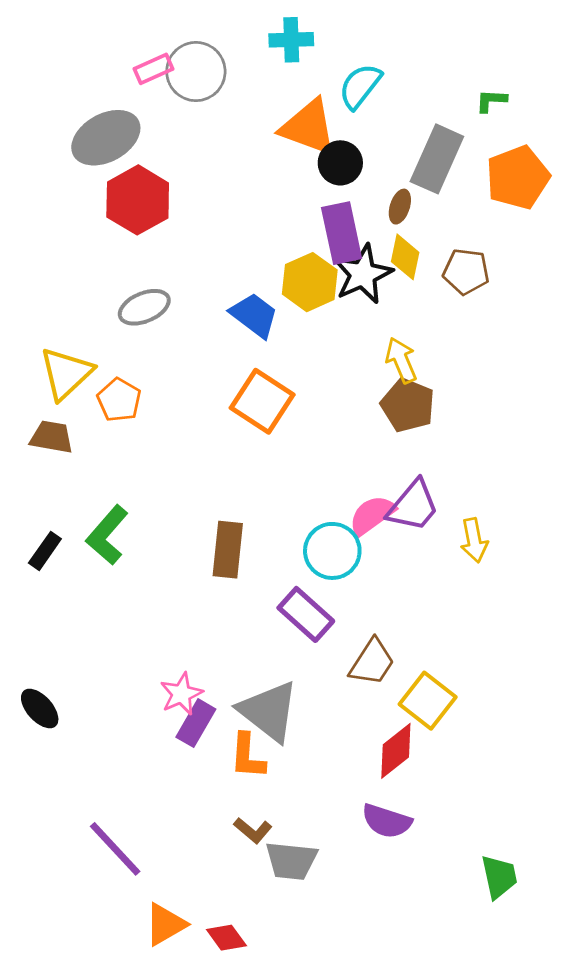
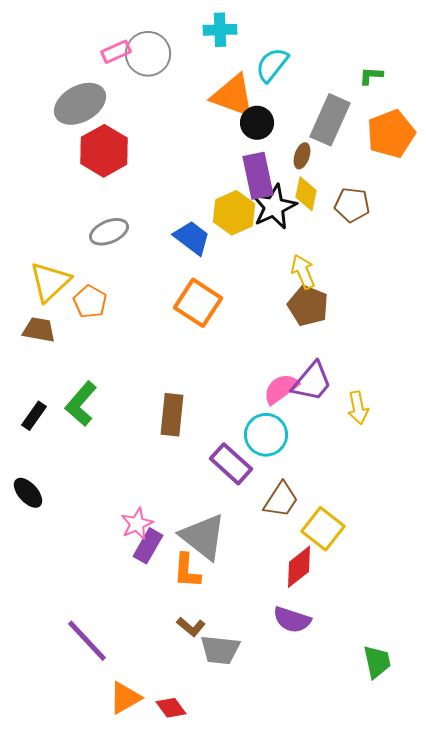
cyan circle: (332, 551) -> (266, 435), moved
black ellipse: (40, 709) -> (28, 493), moved

